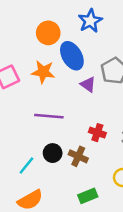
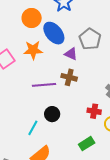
red cross: (97, 133) -> (94, 111), moved
brown cross: (78, 156) -> (69, 77), moved

